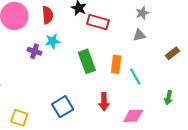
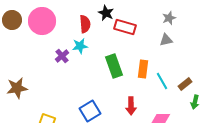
red semicircle: (48, 15) -> (85, 24), moved
purple cross: (34, 51) -> (62, 56), turned 32
brown rectangle: (173, 53) -> (185, 84), moved

